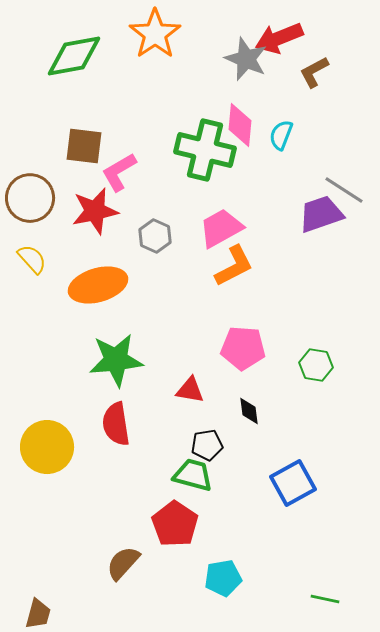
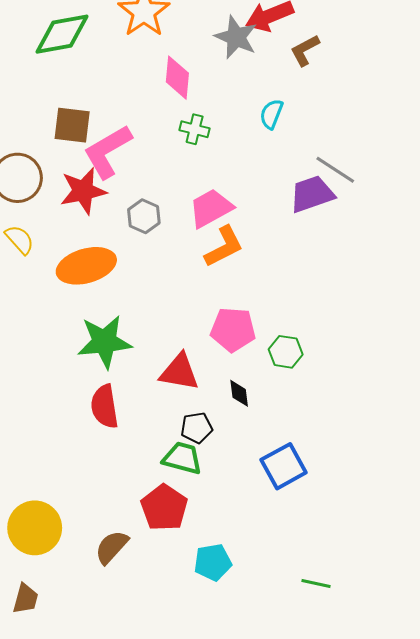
pink diamond: (240, 125) -> (177, 78), moved
green cross: (205, 150) -> (195, 129), size x0.5
pink L-shape: (119, 172) -> (108, 151), size x1.4
green hexagon: (316, 365) -> (286, 352), moved
red triangle: (190, 390) -> (179, 372), size x1.4
yellow circle: (47, 447) -> (35, 528), moved

